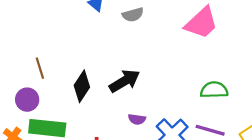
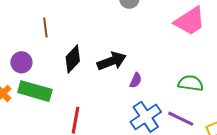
brown line: (40, 68) -> (45, 28), moved
purple semicircle: (137, 119) -> (136, 80), moved, turned -84

